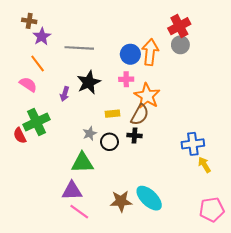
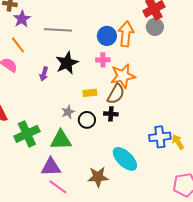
orange star: (147, 96) -> (123, 76), turned 30
green cross: (36, 122) -> (27, 134), moved
blue cross: (193, 144) -> (160, 137), moved
cyan ellipse: (149, 198) -> (125, 159), moved

